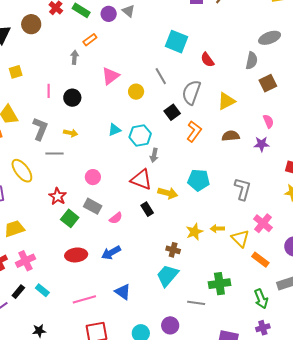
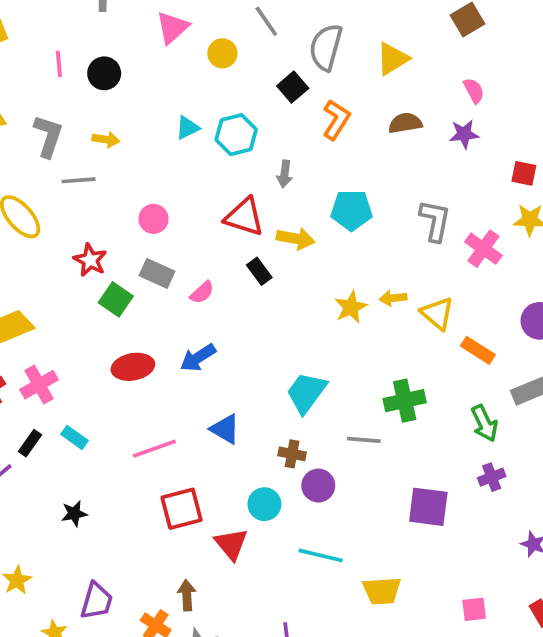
gray arrow: (154, 155) -> (285, 174), moved
pink cross: (263, 223) -> (483, 249), moved
brown cross: (173, 250) -> (292, 454), moved

